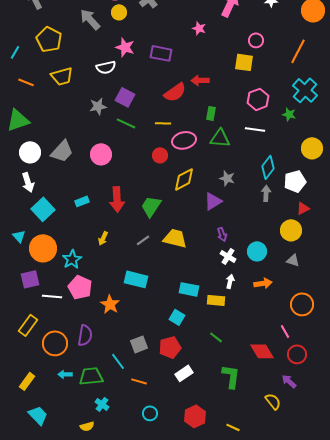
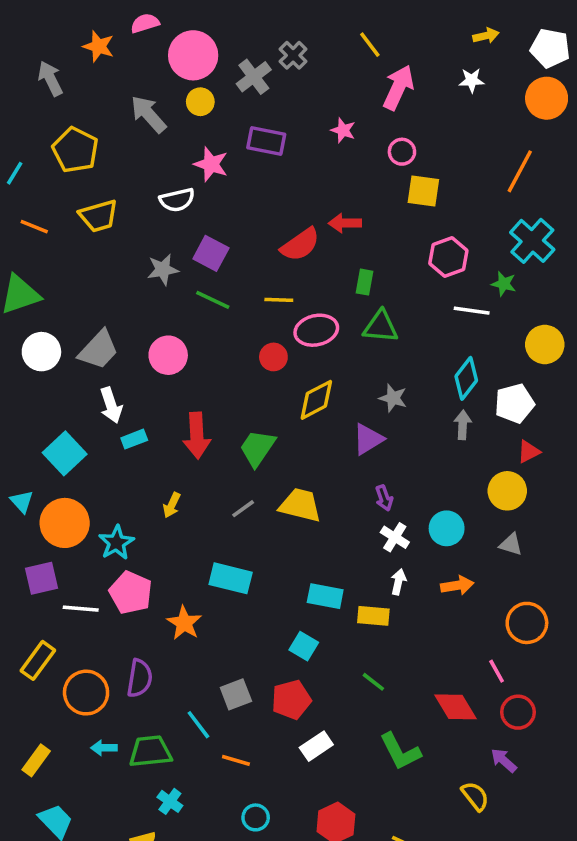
pink circle: (256, 40) -> (402, 152), moved
purple rectangle: (161, 53) -> (266, 141), moved
white line: (255, 129) -> (472, 311), moved
white arrow: (28, 182) -> (111, 405), moved
green L-shape: (231, 376) -> (400, 751), turned 145

